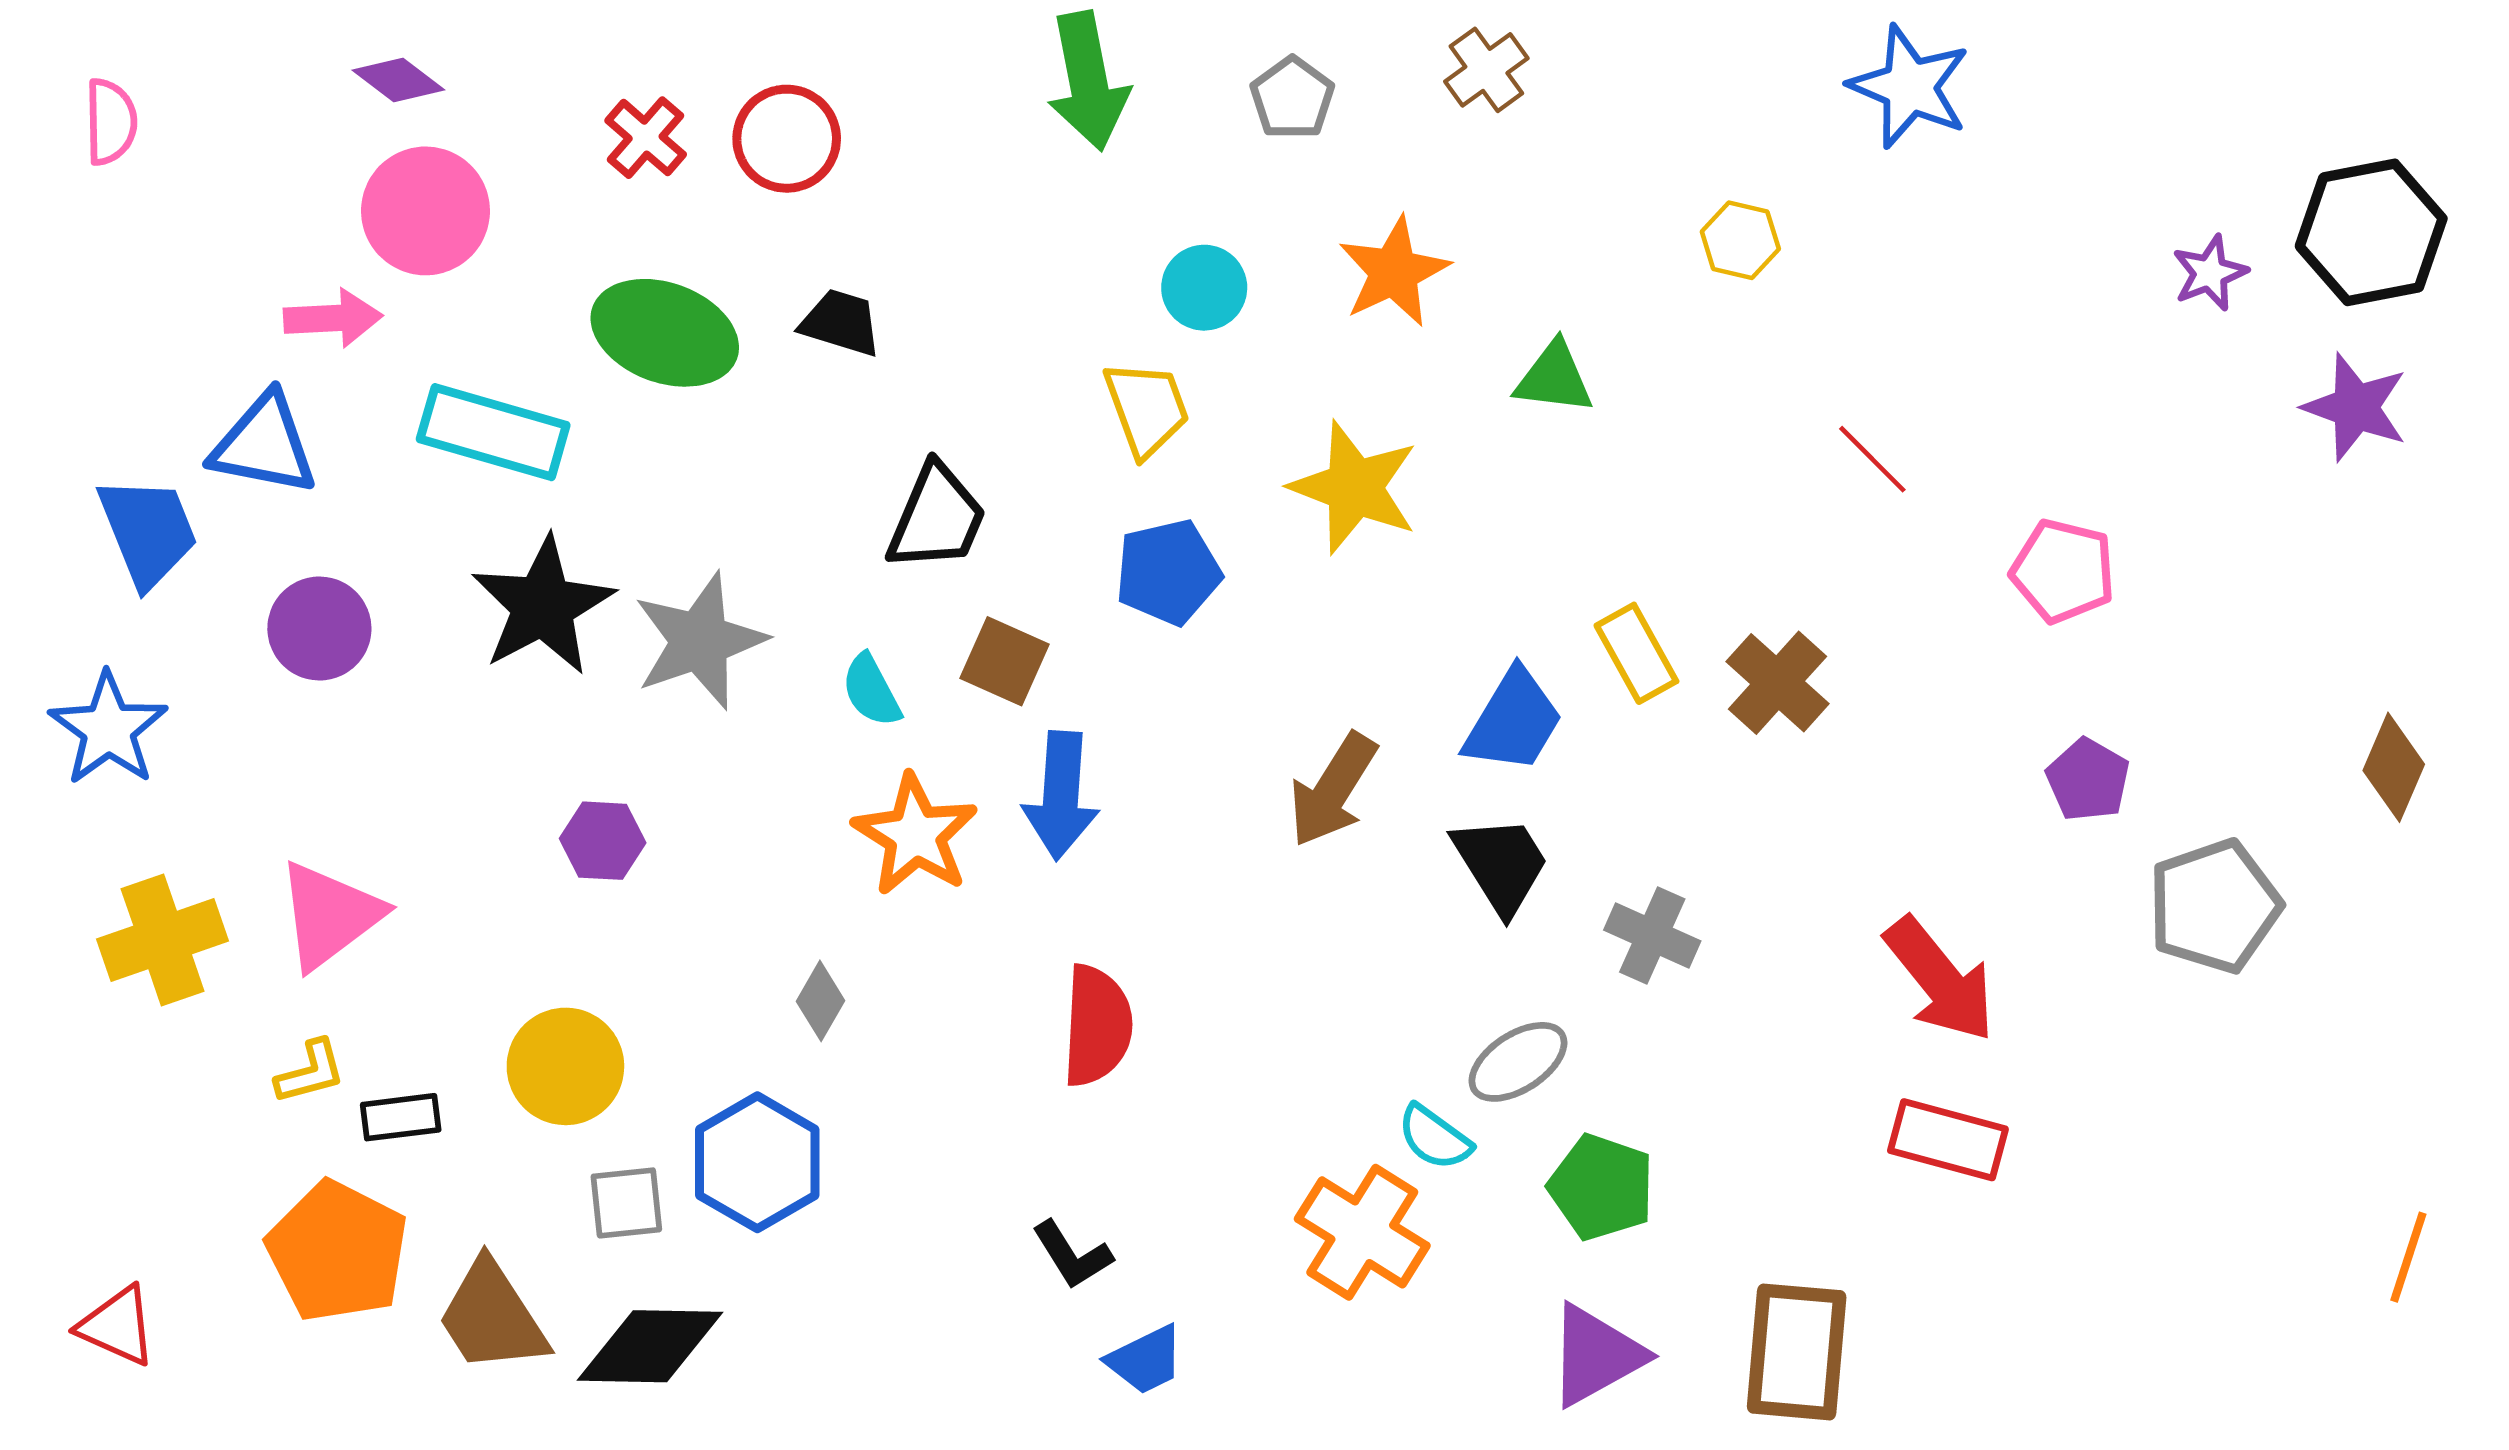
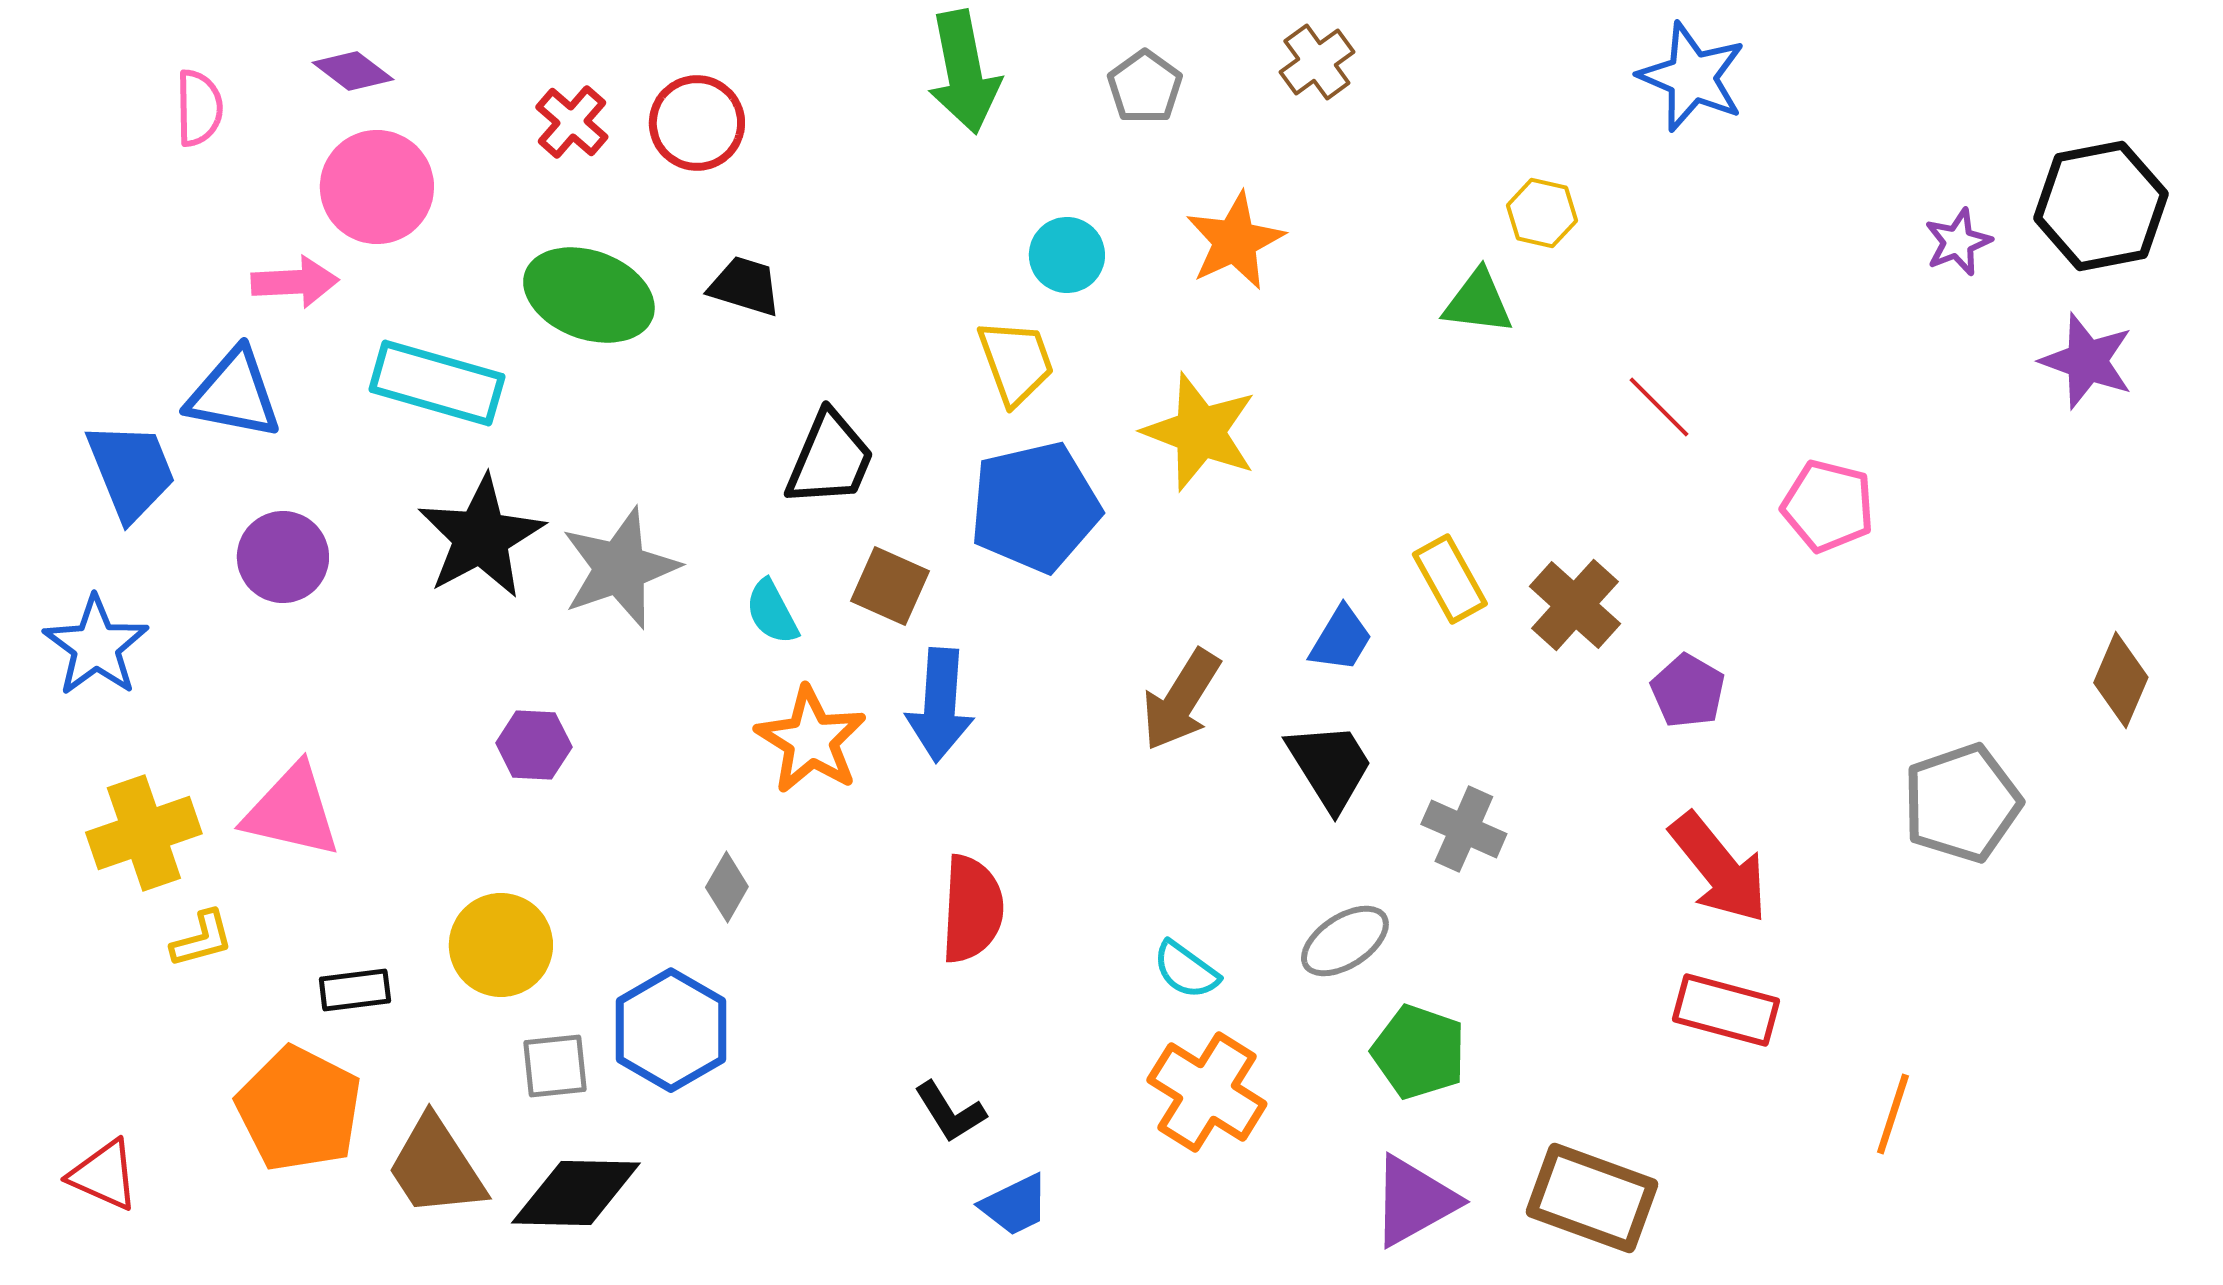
pink semicircle: (111, 122) -> (199, 108), moved
green triangle: (1554, 378) -> (1478, 302), moved
blue pentagon: (1168, 572) -> (1035, 507), size x1.4
blue trapezoid: (1513, 721) -> (1341, 639), size x0.7
purple pentagon: (2088, 780) -> (1688, 691), moved
pink triangle: (330, 915) -> (292, 811), turned 50
yellow L-shape: (310, 1072) -> (202, 939), moved
cyan semicircle: (1434, 1138) -> (1186, 970), moved
orange line: (2408, 1257) -> (1893, 1114), moved
brown rectangle: (1797, 1352) -> (1592, 1198), turned -75

